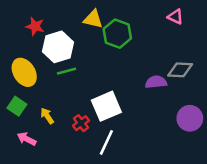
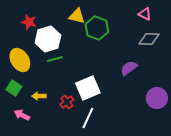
gray diamond: (180, 70) -> (149, 39), moved
purple semicircle: (156, 82) -> (129, 68), turned -30
yellow arrow: (47, 116) -> (39, 96), turned -56

